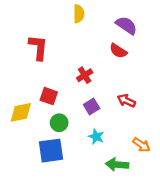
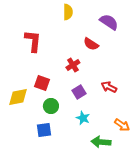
red semicircle: (118, 51) -> (91, 44), moved
blue square: (51, 151) -> (44, 130), size x0.7

